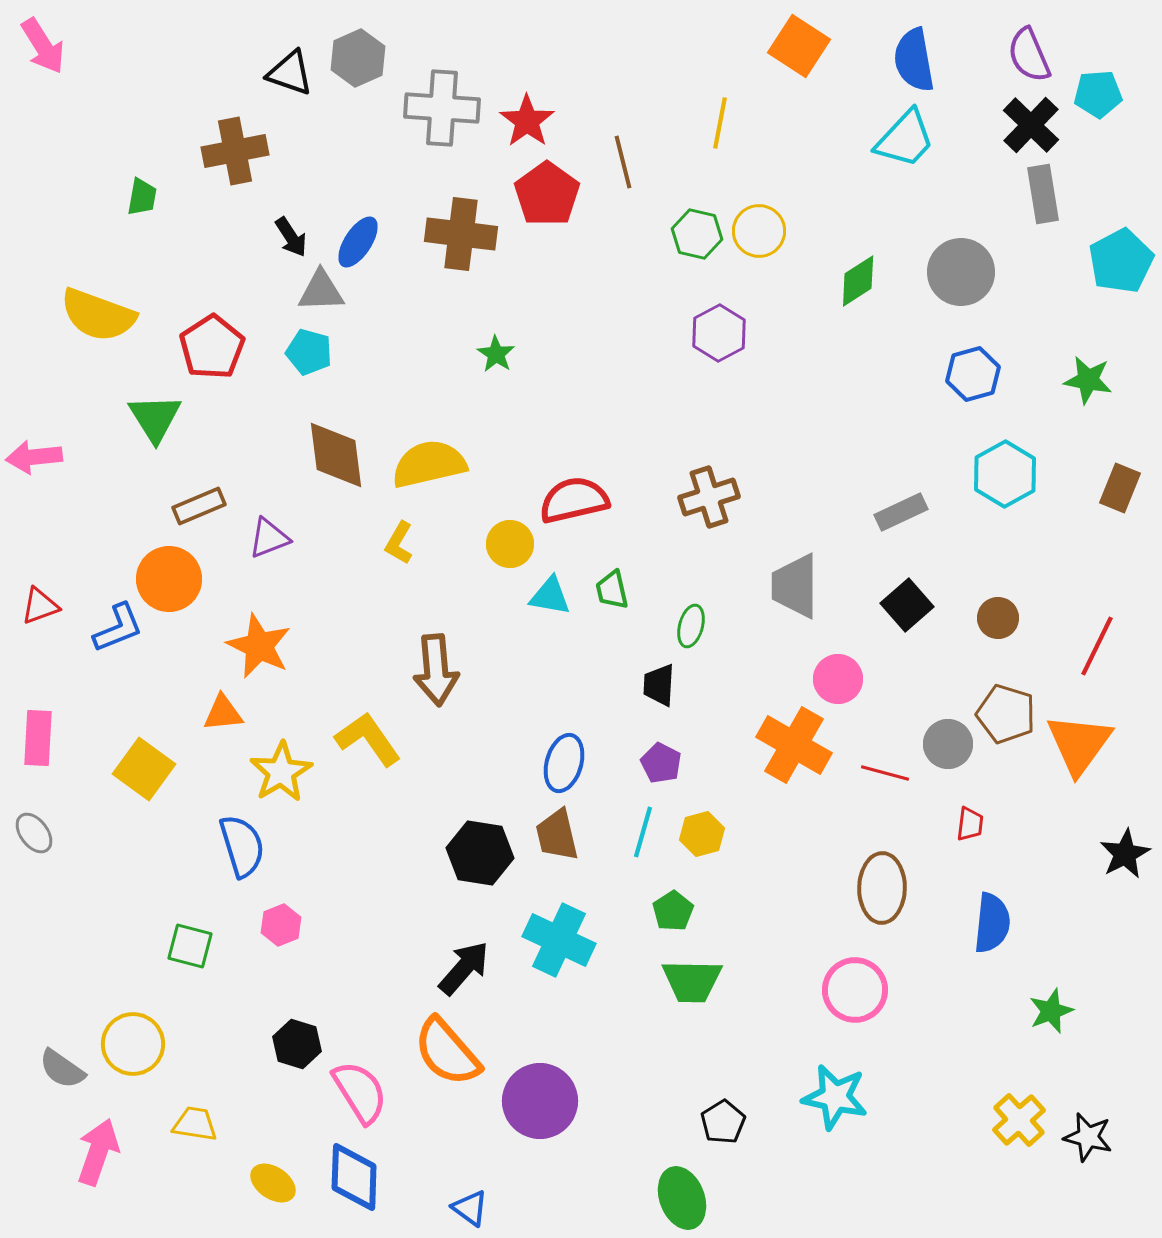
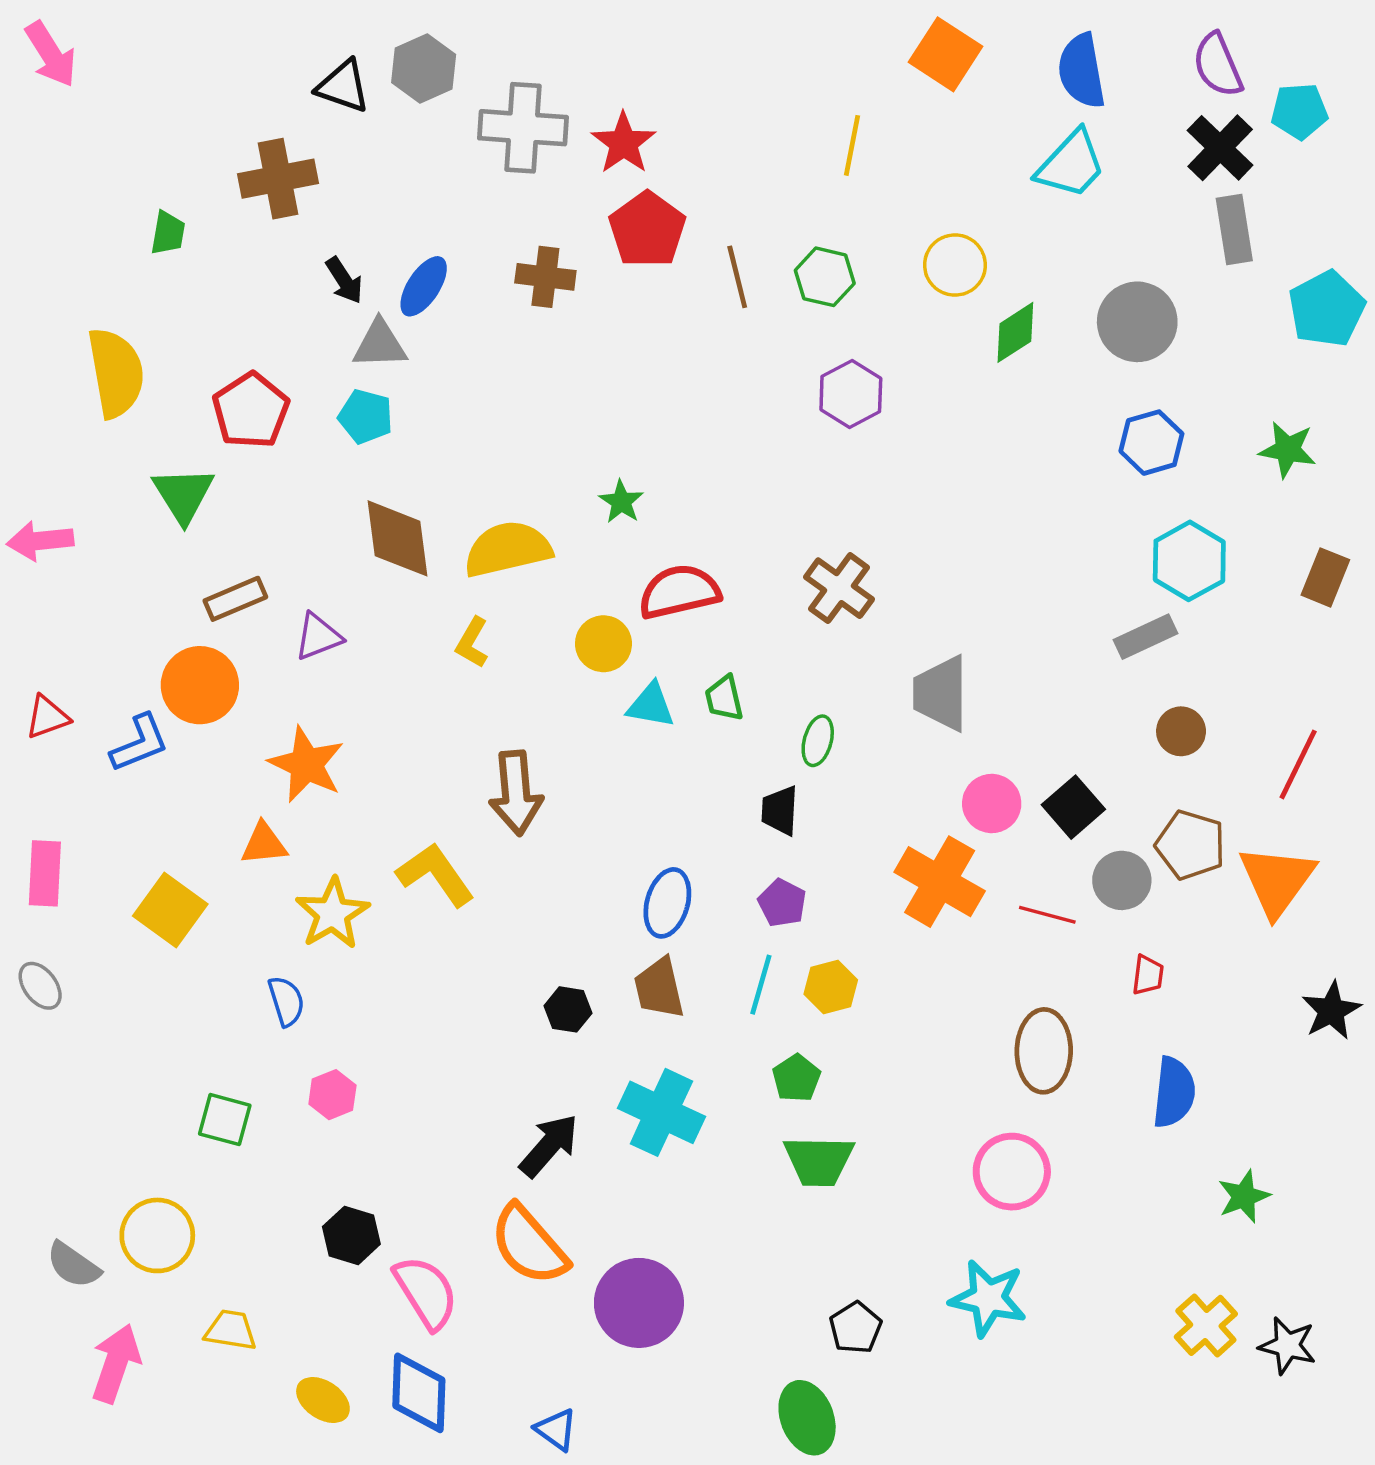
brown line: (623, 162) -> (737, 277), moved
yellow circle: (759, 231) -> (955, 265), moved
brown cross: (461, 234) -> (545, 277), size x0.7
yellow semicircle: (98, 315) -> (116, 373), turned -120
green star: (496, 354) -> (621, 502), moved
brown cross: (709, 497) -> (839, 588), turned -36
gray rectangle: (901, 512) -> (1146, 637), moved
black square: (907, 605) -> (1073, 807), moved
blue semicircle: (242, 846) -> (286, 1001), size x0.7
black hexagon: (480, 853) -> (568, 1009), size x0.6

